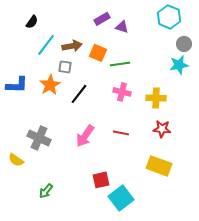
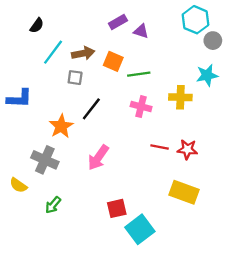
gray circle: (184, 44) -> (213, 41), moved
orange star: (50, 85) -> (61, 126), moved
yellow cross: (156, 98) -> (180, 97), moved
red line: (121, 133) -> (160, 147), moved
green arrow: (46, 191) -> (53, 205), moved

